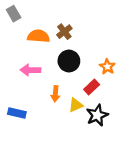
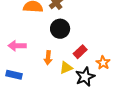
orange star: (107, 67) -> (103, 63), moved
pink arrow: (31, 70) -> (17, 46), moved

